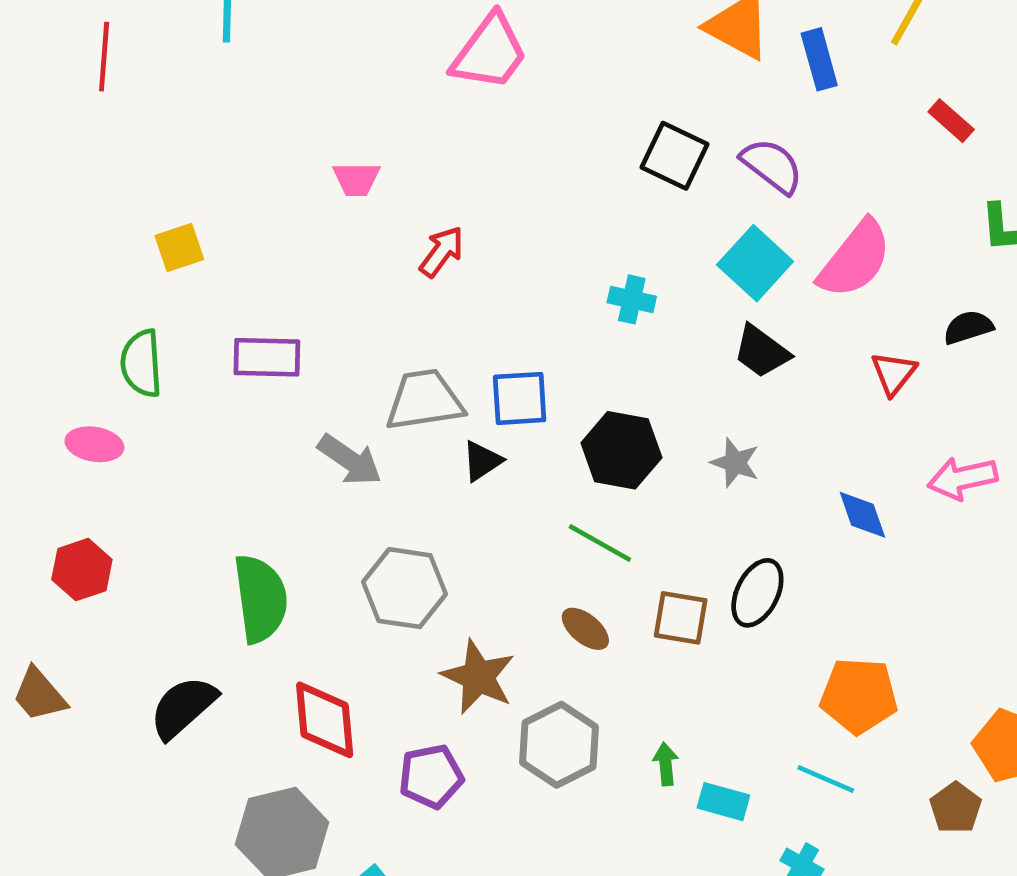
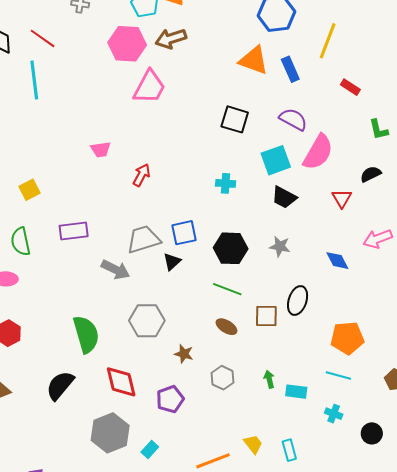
purple semicircle: (772, 166) -> (293, 119), moved
cyan square: (755, 263) -> (276, 160), turned 36
brown star: (478, 677) -> (184, 354), size x0.6
gray hexagon: (559, 745) -> (223, 378), size x0.7

